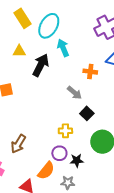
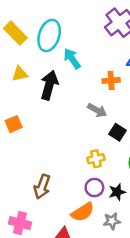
orange semicircle: (46, 171) -> (83, 212), turned 30

